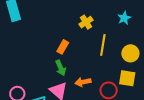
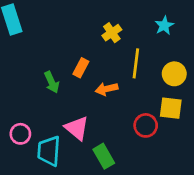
green arrow: (61, 68) -> (52, 82), moved
orange arrow: (83, 82) -> (107, 89), moved

